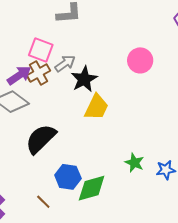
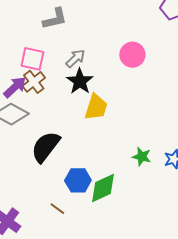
gray arrow: (65, 63) -> (75, 58), moved

